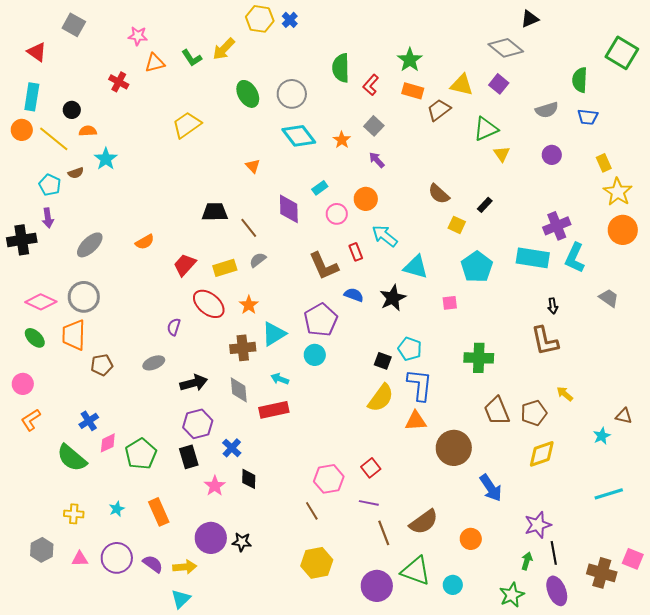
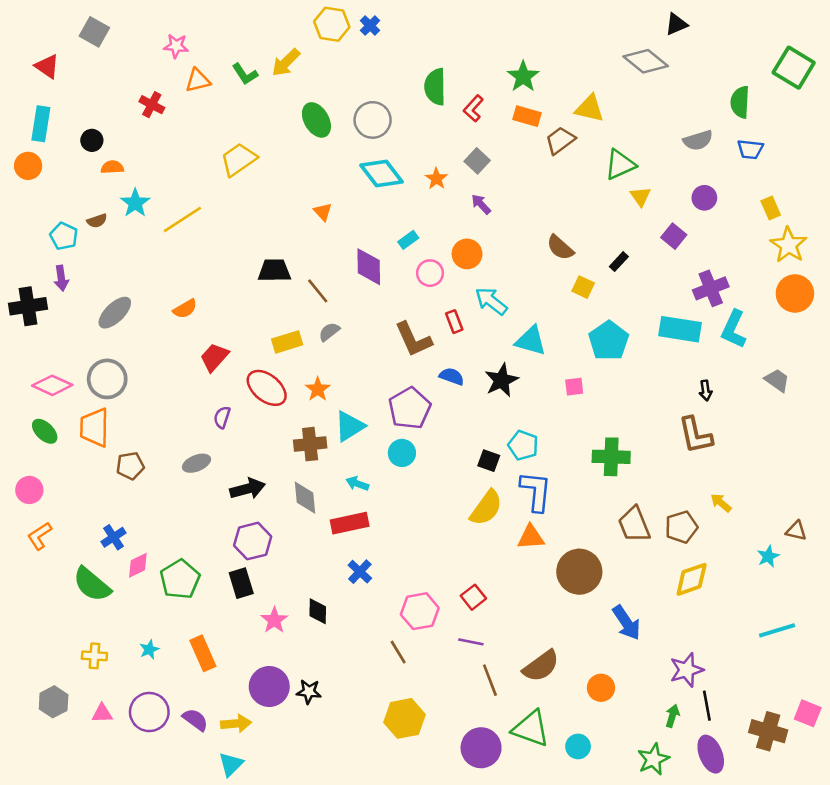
purple square: (499, 84) -> (674, 236), moved
yellow line: (54, 139) -> (182, 219), moved, turned -72
red trapezoid: (185, 265) -> (214, 357), moved
blue cross: (232, 448) -> (360, 572), moved

